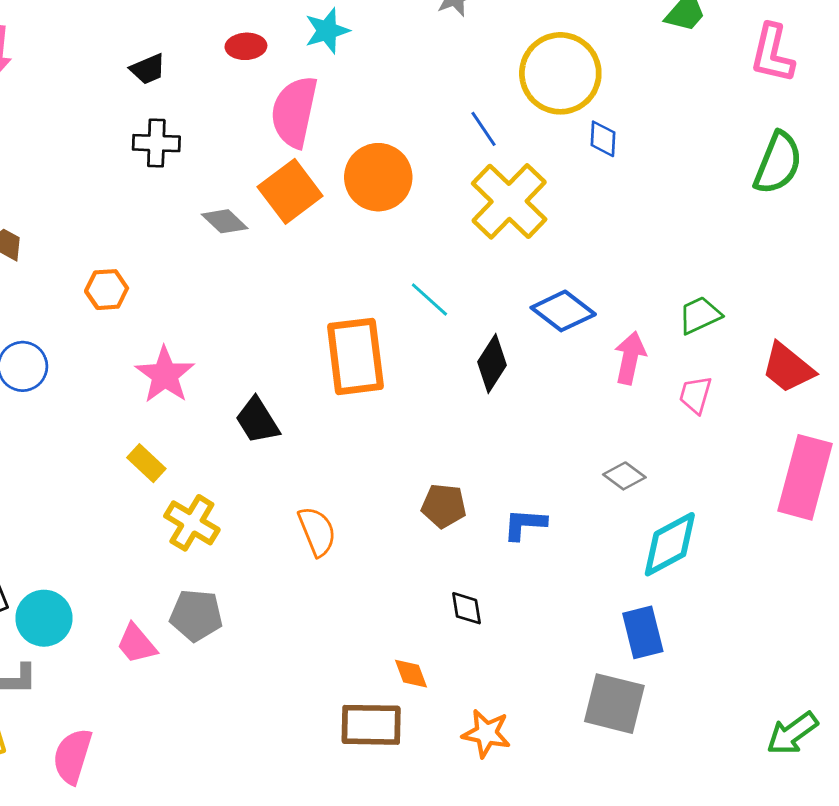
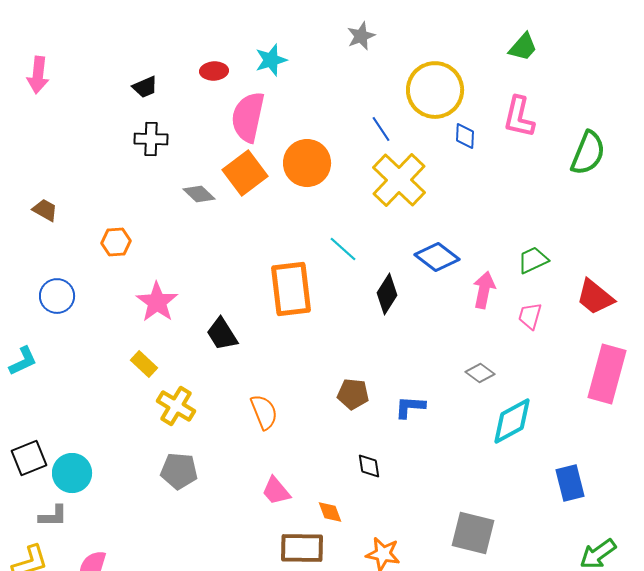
pink L-shape: (772, 53) -> (519, 117), moved
blue rectangle: (643, 632) -> (570, 483), moved
pink trapezoid: (136, 644) -> (276, 491), moved

